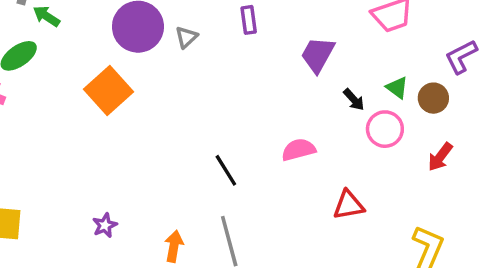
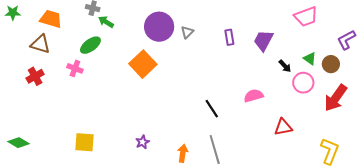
purple rectangle: (249, 20) -> (229, 37), moved
red arrow: (440, 157) -> (336, 98), size x1.6

